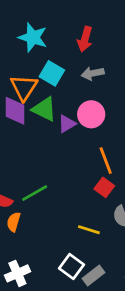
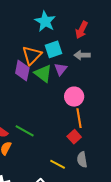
cyan square: (52, 73) -> (54, 49), turned 30
pink circle: (91, 114) -> (74, 97), moved
purple triangle: (67, 124) -> (61, 69), moved, turned -32
green line: (35, 193) -> (25, 131), turned 48

